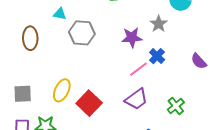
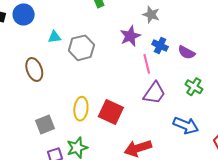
purple semicircle: (199, 61) -> (186, 52), moved
pink line: (139, 69) -> (147, 64), turned -48

